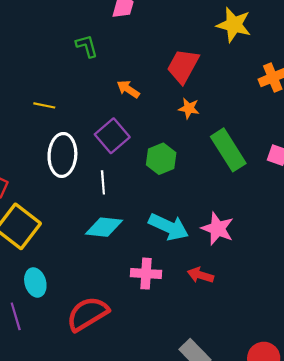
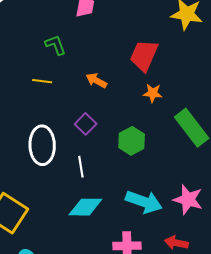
yellow line: (44, 105) -> (42, 81), moved
purple square: (112, 136) -> (86, 124), size x0.7

